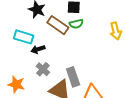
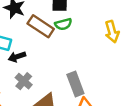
gray rectangle: (73, 77) -> (75, 84), moved

